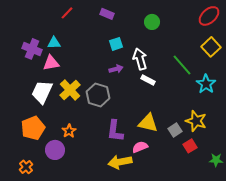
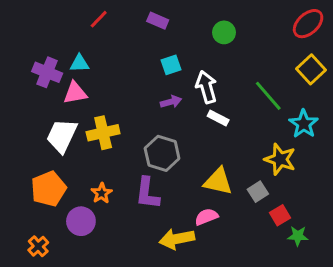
yellow cross: (70, 90) -> (103, 133), turned 30
gray hexagon: (98, 95) -> (162, 153), moved
yellow star: (196, 121) -> (280, 159), moved
purple L-shape: (115, 131) -> (147, 193), moved
green star: (216, 160) -> (298, 236), moved

